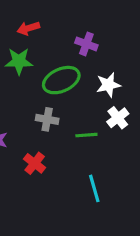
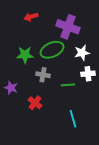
purple cross: (86, 44) -> (68, 27), size x1.6
green star: (19, 61) -> (25, 55), moved
white cross: (118, 118) -> (88, 74), turned 32

